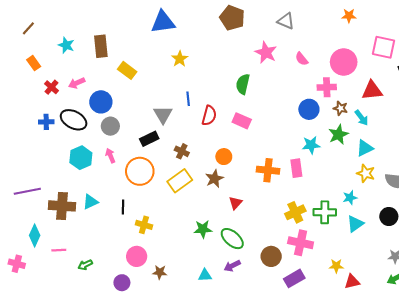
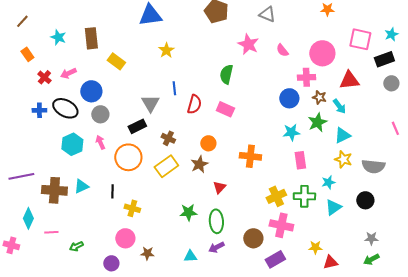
pink rectangle: (296, 168) -> (300, 160), moved
green ellipse: (232, 239) -> (216, 221), turned 45

